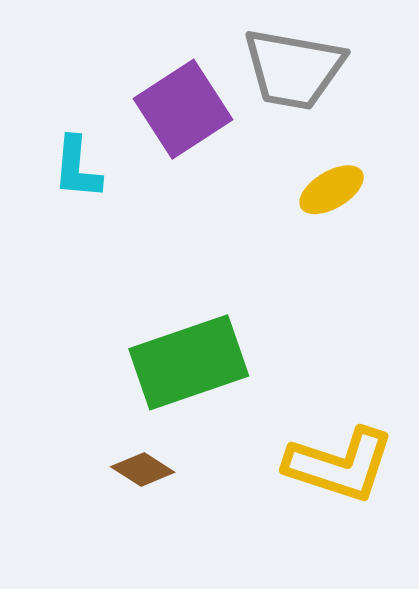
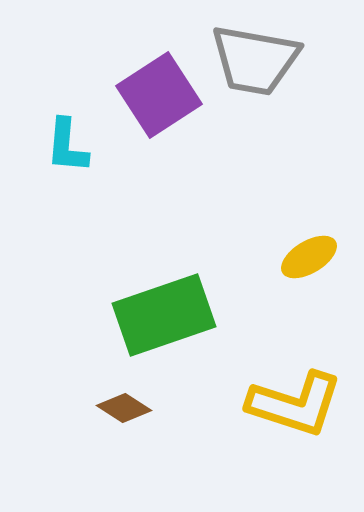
yellow ellipse: (332, 190) -> (309, 257), moved

